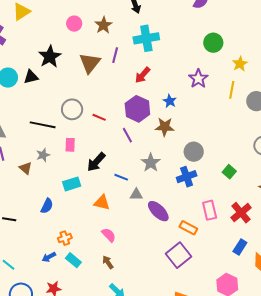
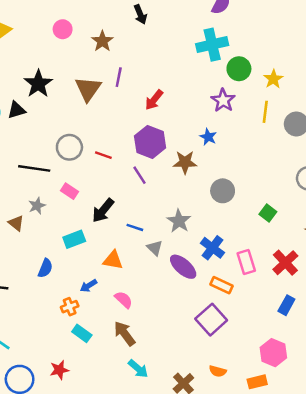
pink circle: (74, 24) -> (63, 29), moved
cyan cross: (146, 38) -> (212, 45), moved
green circle: (213, 43) -> (239, 69), moved
blue star: (170, 101) -> (208, 137), moved
pink rectangle: (70, 145) -> (70, 191), turned -56
gray star: (151, 163) -> (179, 221), moved
blue cross: (187, 177) -> (212, 248), moved, turned -30
gray triangle: (136, 195) -> (155, 248), turned 48
blue arrow: (49, 257) -> (89, 286), moved
brown arrow: (108, 262) -> (124, 333), size x1.5

